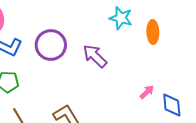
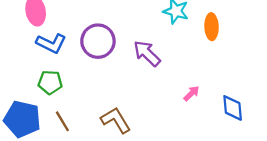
pink arrow: (147, 92) -> (191, 93), moved

